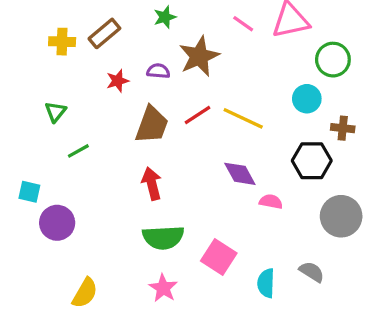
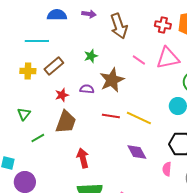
red line: (197, 115) -> (111, 116), turned 42
brown trapezoid: (152, 125) -> (66, 122), moved
pink semicircle: (271, 202) -> (167, 169), moved, turned -96

